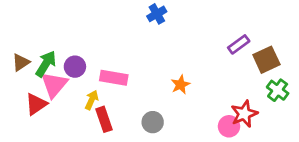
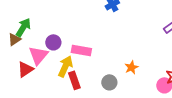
green arrow: (46, 64) -> (23, 27), moved
orange star: (180, 85) -> (131, 67), moved
yellow arrow: (92, 100) -> (65, 66), size x1.5

